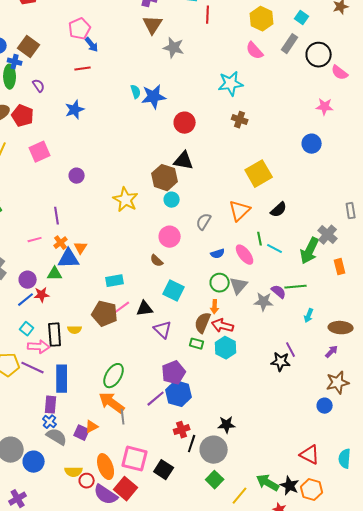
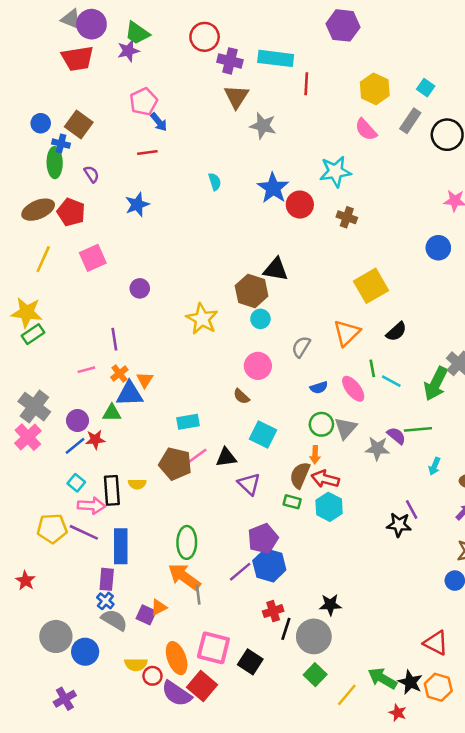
blue star: (154, 97) -> (273, 188), moved, turned -30
red circle: (185, 123) -> (300, 205), moved
green ellipse: (114, 376) -> (187, 542), turned -30

